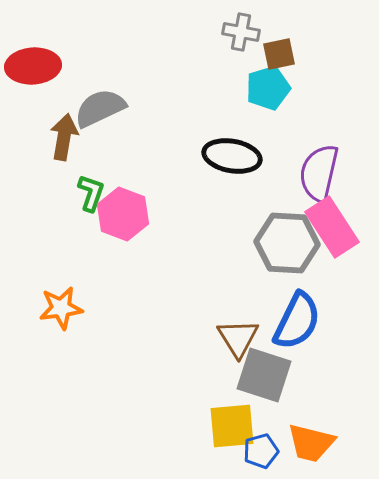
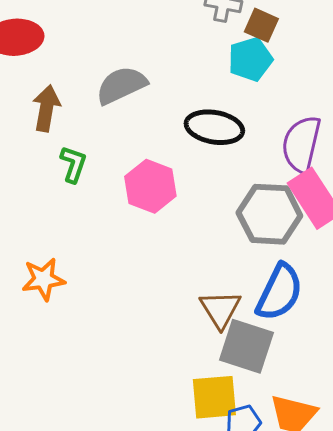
brown square: (279, 54) -> (261, 25), turned 36
gray semicircle: (100, 108) -> (121, 85), moved
pink hexagon: (123, 214) -> (150, 186), moved

